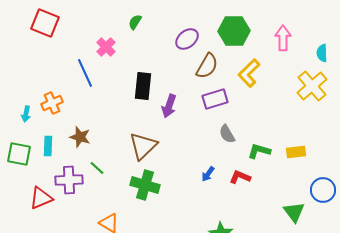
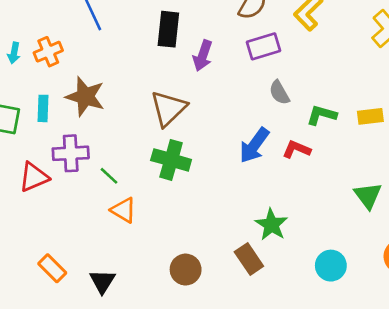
cyan arrow: (26, 114) -> (14, 53), moved
brown star: (80, 137) -> (85, 97), size x1.4
green line: (97, 168) -> (109, 176), moved
blue arrow: (208, 174) -> (254, 145), size x1.8

